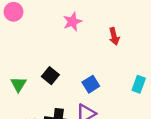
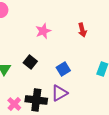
pink star: (72, 22) -> (43, 31), moved

